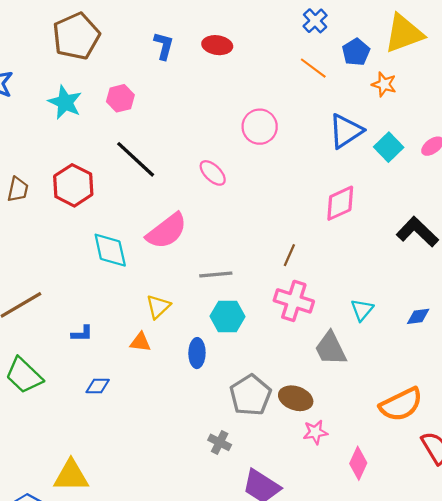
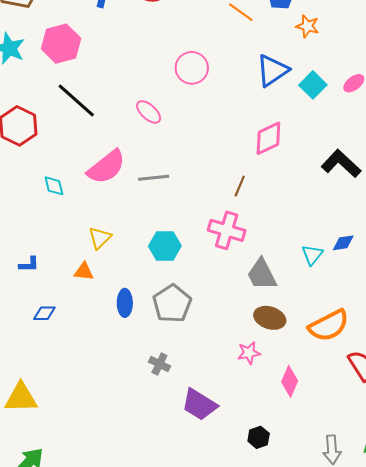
pink hexagon: (120, 98) -> (61, 44), size x1.5
cyan diamond: (110, 250) -> (54, 186), size x0.6
brown line: (289, 255) -> (240, 186), moved
gray line: (216, 274) -> (154, 178), moved
cyan triangle: (362, 310) -> (312, 255), moved
blue ellipse: (197, 353) -> (125, 303), moved
gray pentagon: (250, 395) -> (172, 304), moved
brown ellipse: (296, 398) -> (270, 318), moved

